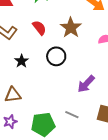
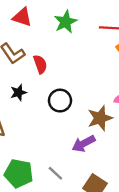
red semicircle: (39, 28) -> (40, 64), moved
brown star: (71, 28) -> (100, 118), moved

